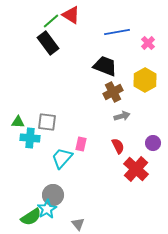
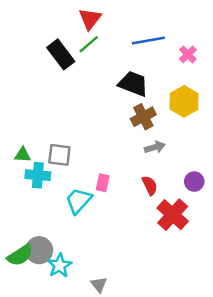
red triangle: (71, 15) -> (90, 19), turned 36
green line: (51, 21) -> (89, 44), moved
gray circle: (53, 195) -> (39, 250), moved
green semicircle: (31, 217) -> (20, 255), moved

